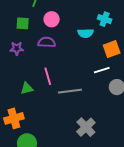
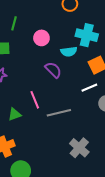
pink circle: (52, 19) -> (41, 38), moved
cyan cross: (105, 19) -> (87, 35), size x1.5
purple semicircle: (47, 42) -> (53, 70), moved, turned 48

